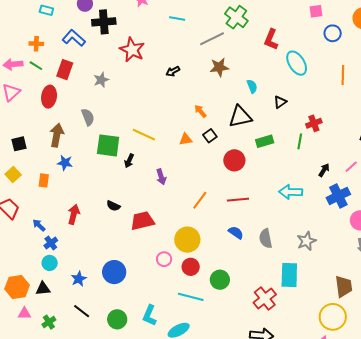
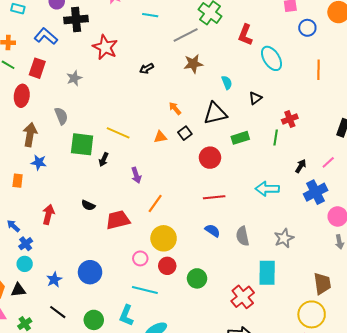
orange line: (200, 200) -> (155, 204), moved
cyan line: (191, 297) -> (145, 290), moved

